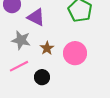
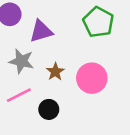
purple triangle: (36, 17) -> (41, 31), turned -42

